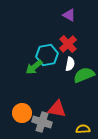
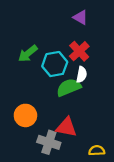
green arrow: (34, 67) -> (28, 54), moved
green semicircle: (84, 75) -> (69, 87), moved
orange circle: (22, 113) -> (25, 115), moved

